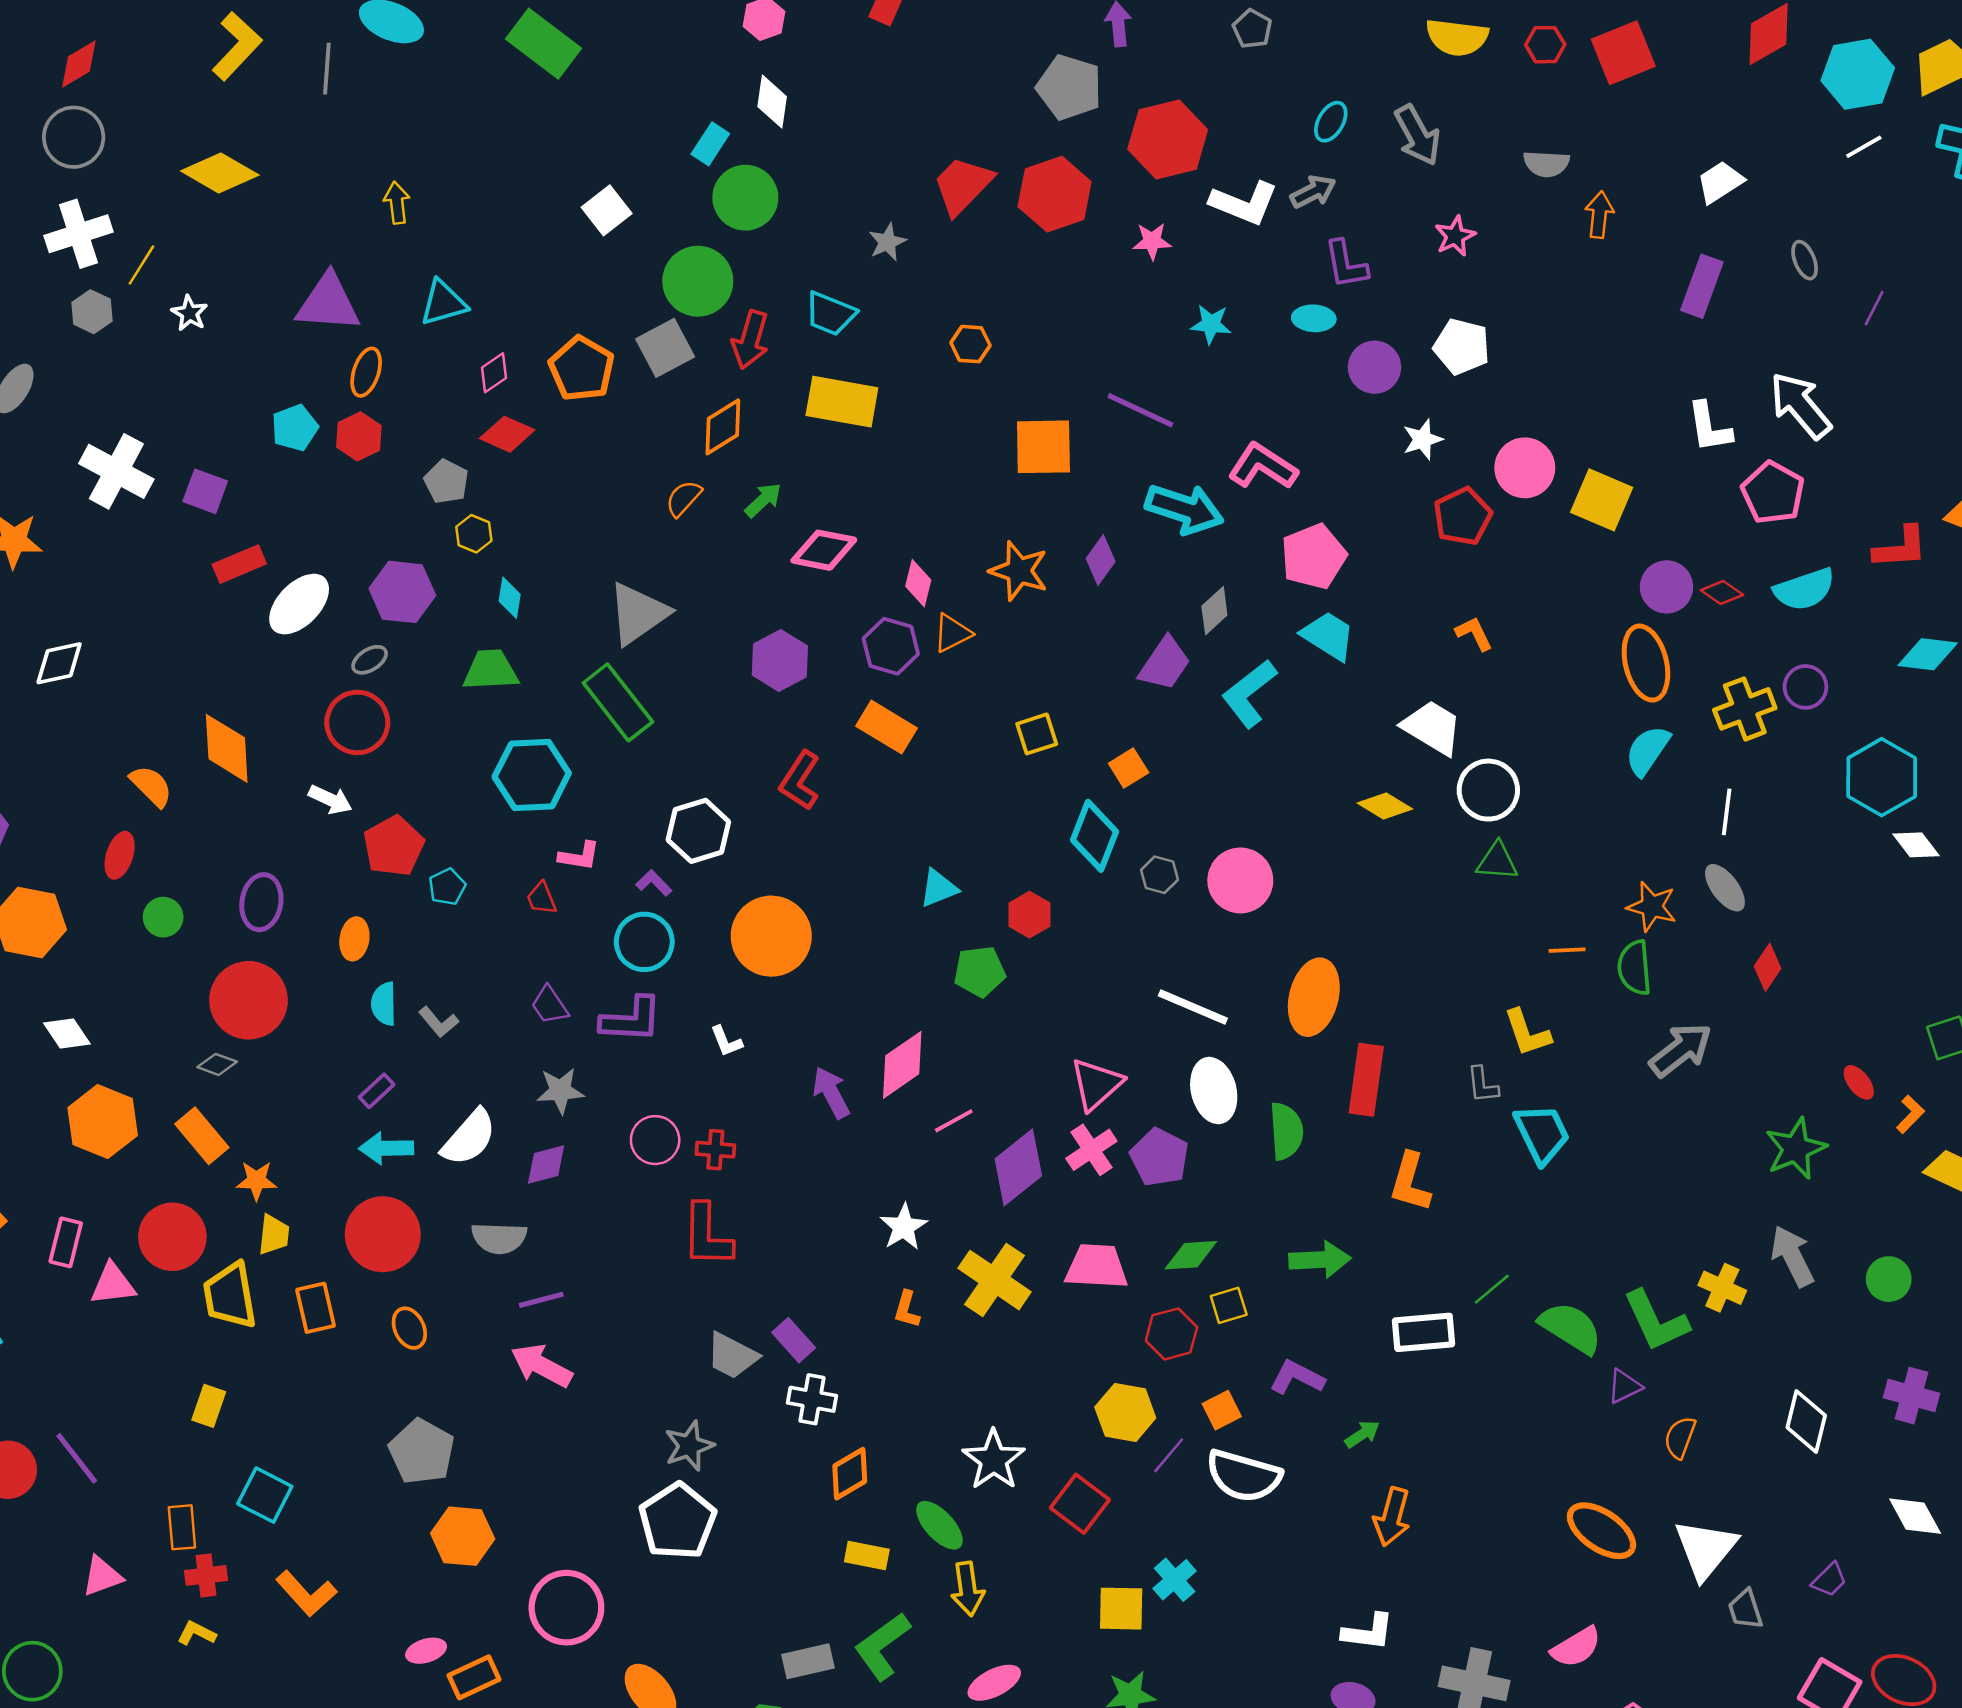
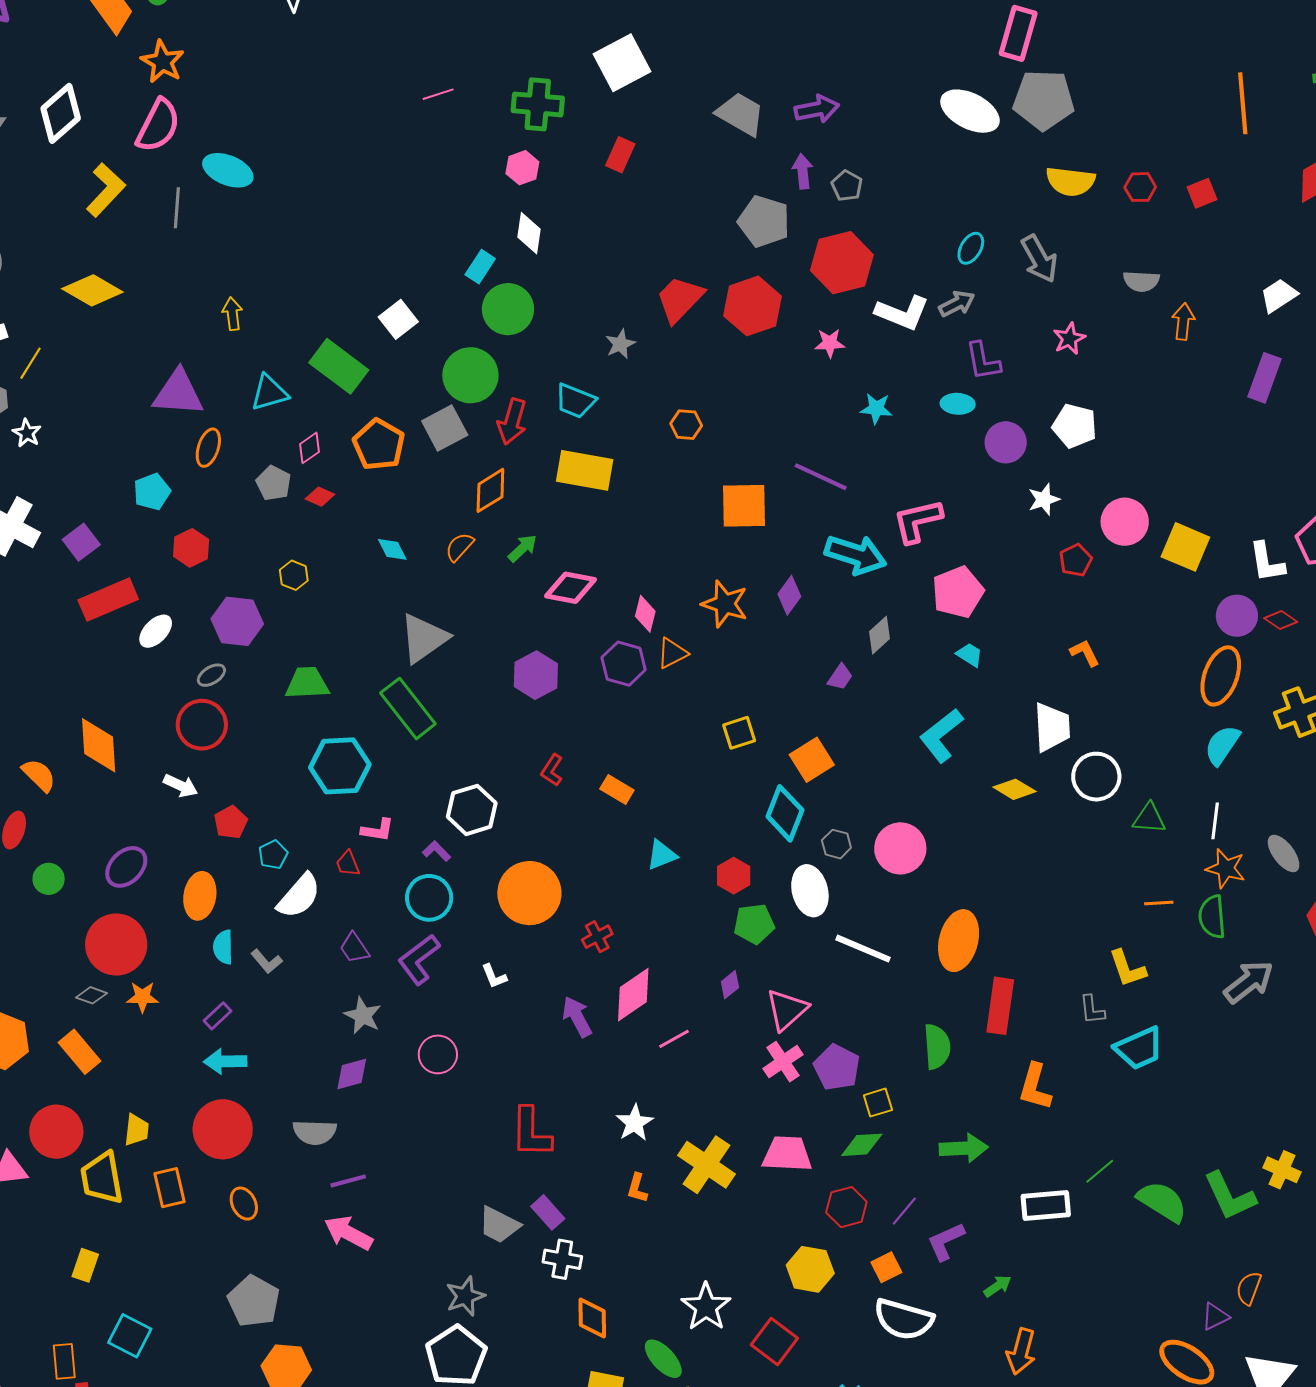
gray pentagon: (1252, 29) -> (847, 186), moved
green rectangle: (543, 44) -> (339, 366), moved
red square: (1623, 53) -> (1202, 193), size x0.6
white star: (189, 313) -> (27, 433), moved
white L-shape: (1709, 427) -> (1267, 562), moved
red diamond: (507, 434) -> (320, 497), size x0.7
red hexagon: (359, 436) -> (191, 548), moved
pink L-shape: (1263, 466) -> (917, 521), turned -46
gray pentagon: (446, 482) -> (274, 483), moved
purple square: (205, 491) -> (81, 542), turned 33
red pentagon: (1463, 516) -> (1076, 560), size x0.7
red rectangle: (239, 564) -> (108, 600), size x1.4
cyan diamond: (510, 598) -> (392, 549), moved, turned -36
white ellipse: (299, 604) -> (156, 631), size x0.7
cyan trapezoid: (1328, 636) -> (970, 655), size x0.6
orange ellipse: (1646, 663) -> (1221, 676), turned 34
purple trapezoid: (1165, 664) -> (840, 677), size x0.6
cyan L-shape: (1249, 694) -> (941, 735), moved
orange rectangle: (886, 727) -> (617, 789), moved, size x0.7
white trapezoid: (1432, 727) -> (1052, 727), turned 56
orange square: (1129, 768) -> (812, 760), size x1.4
red L-shape: (800, 781) -> (552, 770), size x0.7
white line: (1727, 812) -> (1215, 821), moved
red pentagon: (394, 846) -> (231, 822), size x0.7
green triangle: (1497, 861) -> (1149, 818), moved
purple ellipse: (261, 902) -> (126, 867), turned 36
orange ellipse: (354, 939) -> (200, 896), size x1.4
green pentagon: (980, 971) -> (754, 924), moved
purple L-shape: (631, 1020) -> (419, 959), turned 140
gray star: (560, 1091) -> (363, 1016), turned 30
white ellipse: (1214, 1091) -> (810, 891), moved
cyan trapezoid: (1542, 1134) -> (1139, 1048), turned 92
white semicircle: (469, 1138) -> (299, 896), moved
red cross: (715, 1150) -> (597, 937), moved, turned -32
purple diamond: (1018, 1167) -> (730, 985), moved, size x0.5
orange star: (256, 1181) -> (142, 997), moved
red L-shape: (707, 1235) -> (531, 1132), moved
yellow square: (1229, 1305) -> (878, 1103), moved
purple L-shape: (1297, 1377) -> (946, 1241), turned -51
purple triangle: (1625, 1386) -> (1215, 1317), moved
purple line: (1169, 1455) -> (904, 1211), moved
orange diamond: (850, 1474) -> (592, 1318), turned -60

